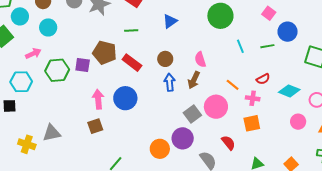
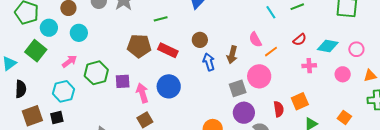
pink semicircle: (200, 59) -> (255, 40), moved
purple square: (83, 65) -> (123, 81), moved
orange line: (233, 85) -> (271, 52), turned -64
pink cross: (253, 98) -> (309, 66), moved
gray square: (192, 114) -> (238, 88), turned 30
orange square: (252, 123) -> (300, 101), moved
purple circle: (183, 138) -> (244, 113), moved
red semicircle: (228, 143) -> (279, 109), turned 42

